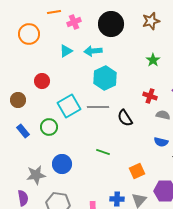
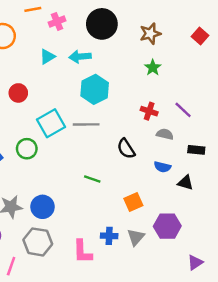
brown star: (151, 21) -> (150, 34), moved
black semicircle: (125, 118) -> (126, 149), moved
blue circle: (62, 164) -> (43, 207), moved

